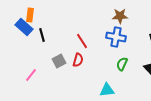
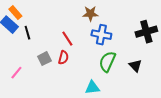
orange rectangle: (30, 15) -> (15, 13), turned -48
brown star: (120, 16) -> (90, 14), moved
green semicircle: (122, 64) -> (107, 62), size x1.5

